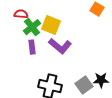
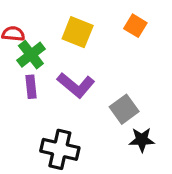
yellow square: (51, 25) -> (78, 32), moved
gray square: (84, 85) -> (124, 109), moved

